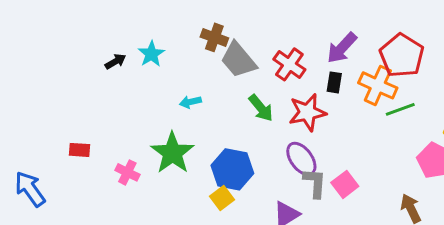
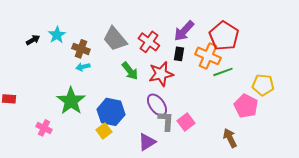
brown cross: (214, 37) -> (81, 49), moved
pink cross: (127, 172) -> (44, 128), moved

